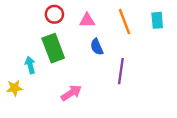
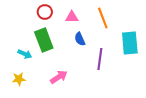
cyan rectangle: (157, 20) -> (130, 43), moved, size x1.6
cyan arrow: (30, 65) -> (25, 54), turned 128
yellow star: (15, 88) -> (19, 79), moved

